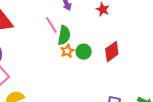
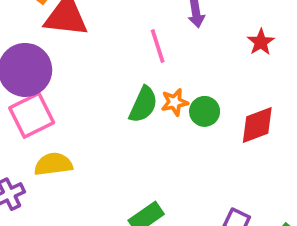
green semicircle: (64, 35) -> (143, 105), moved

